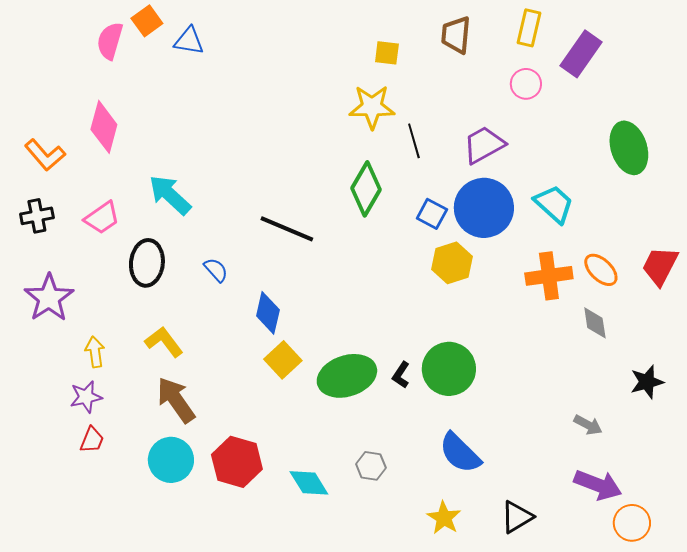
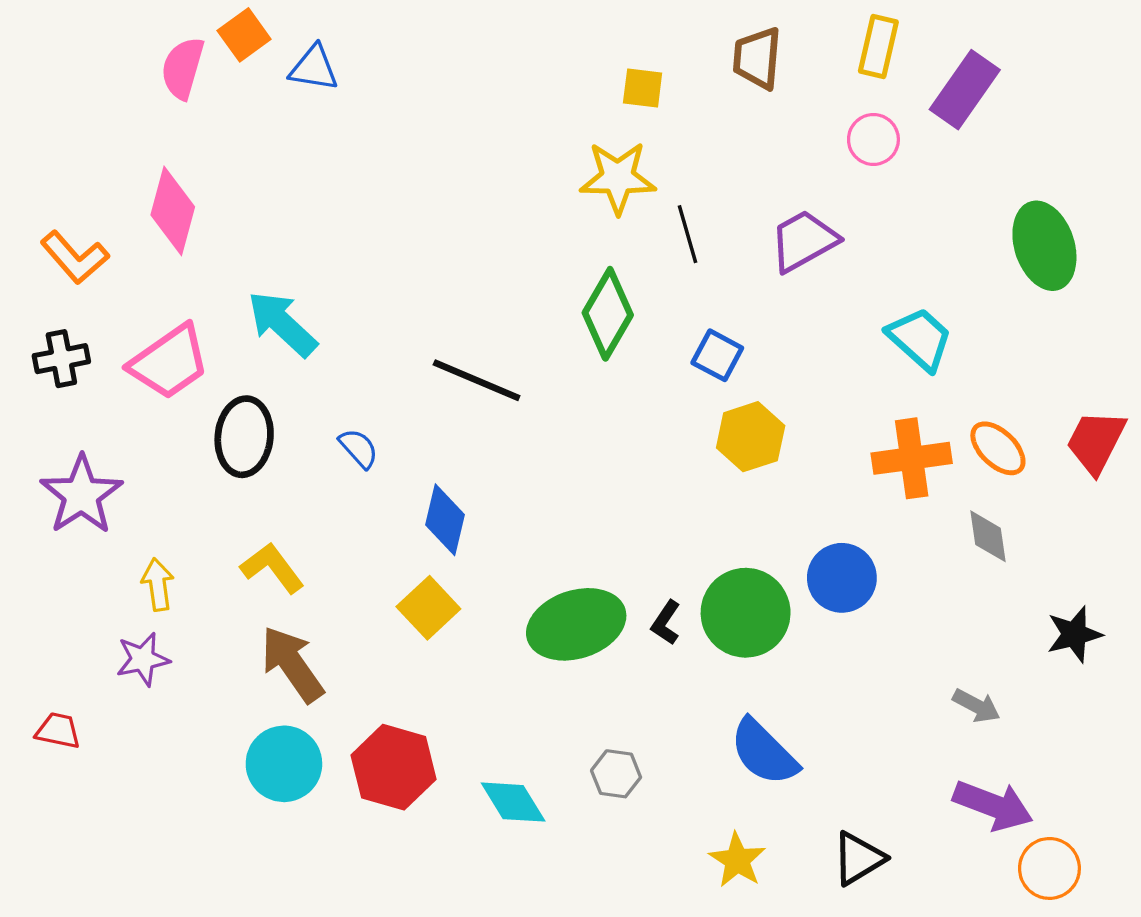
blue circle: (484, 208) -> (842, 578), moved, size x0.7
pink trapezoid: (102, 218) -> (169, 362), size x1.4
yellow square: (283, 360) -> (428, 608), moved
red trapezoid: (92, 440) -> (58, 731), moved, turned -100

